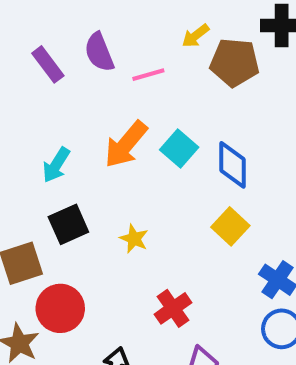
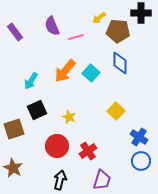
purple rectangle: (48, 64) -> (15, 32), moved
blue diamond: (232, 165) -> (120, 63), moved
red circle: (60, 308) -> (57, 146), moved

